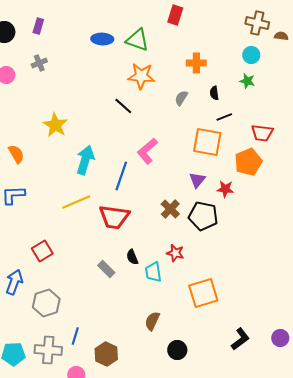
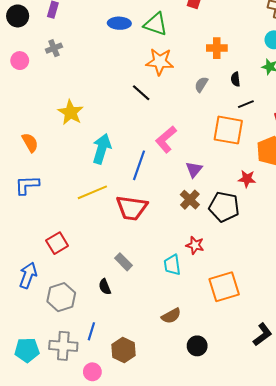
purple triangle: (197, 180) -> (194, 170), moved
black semicircle: (132, 257) -> (105, 287), moved
brown semicircle: (152, 321) -> (171, 316), turned -144

